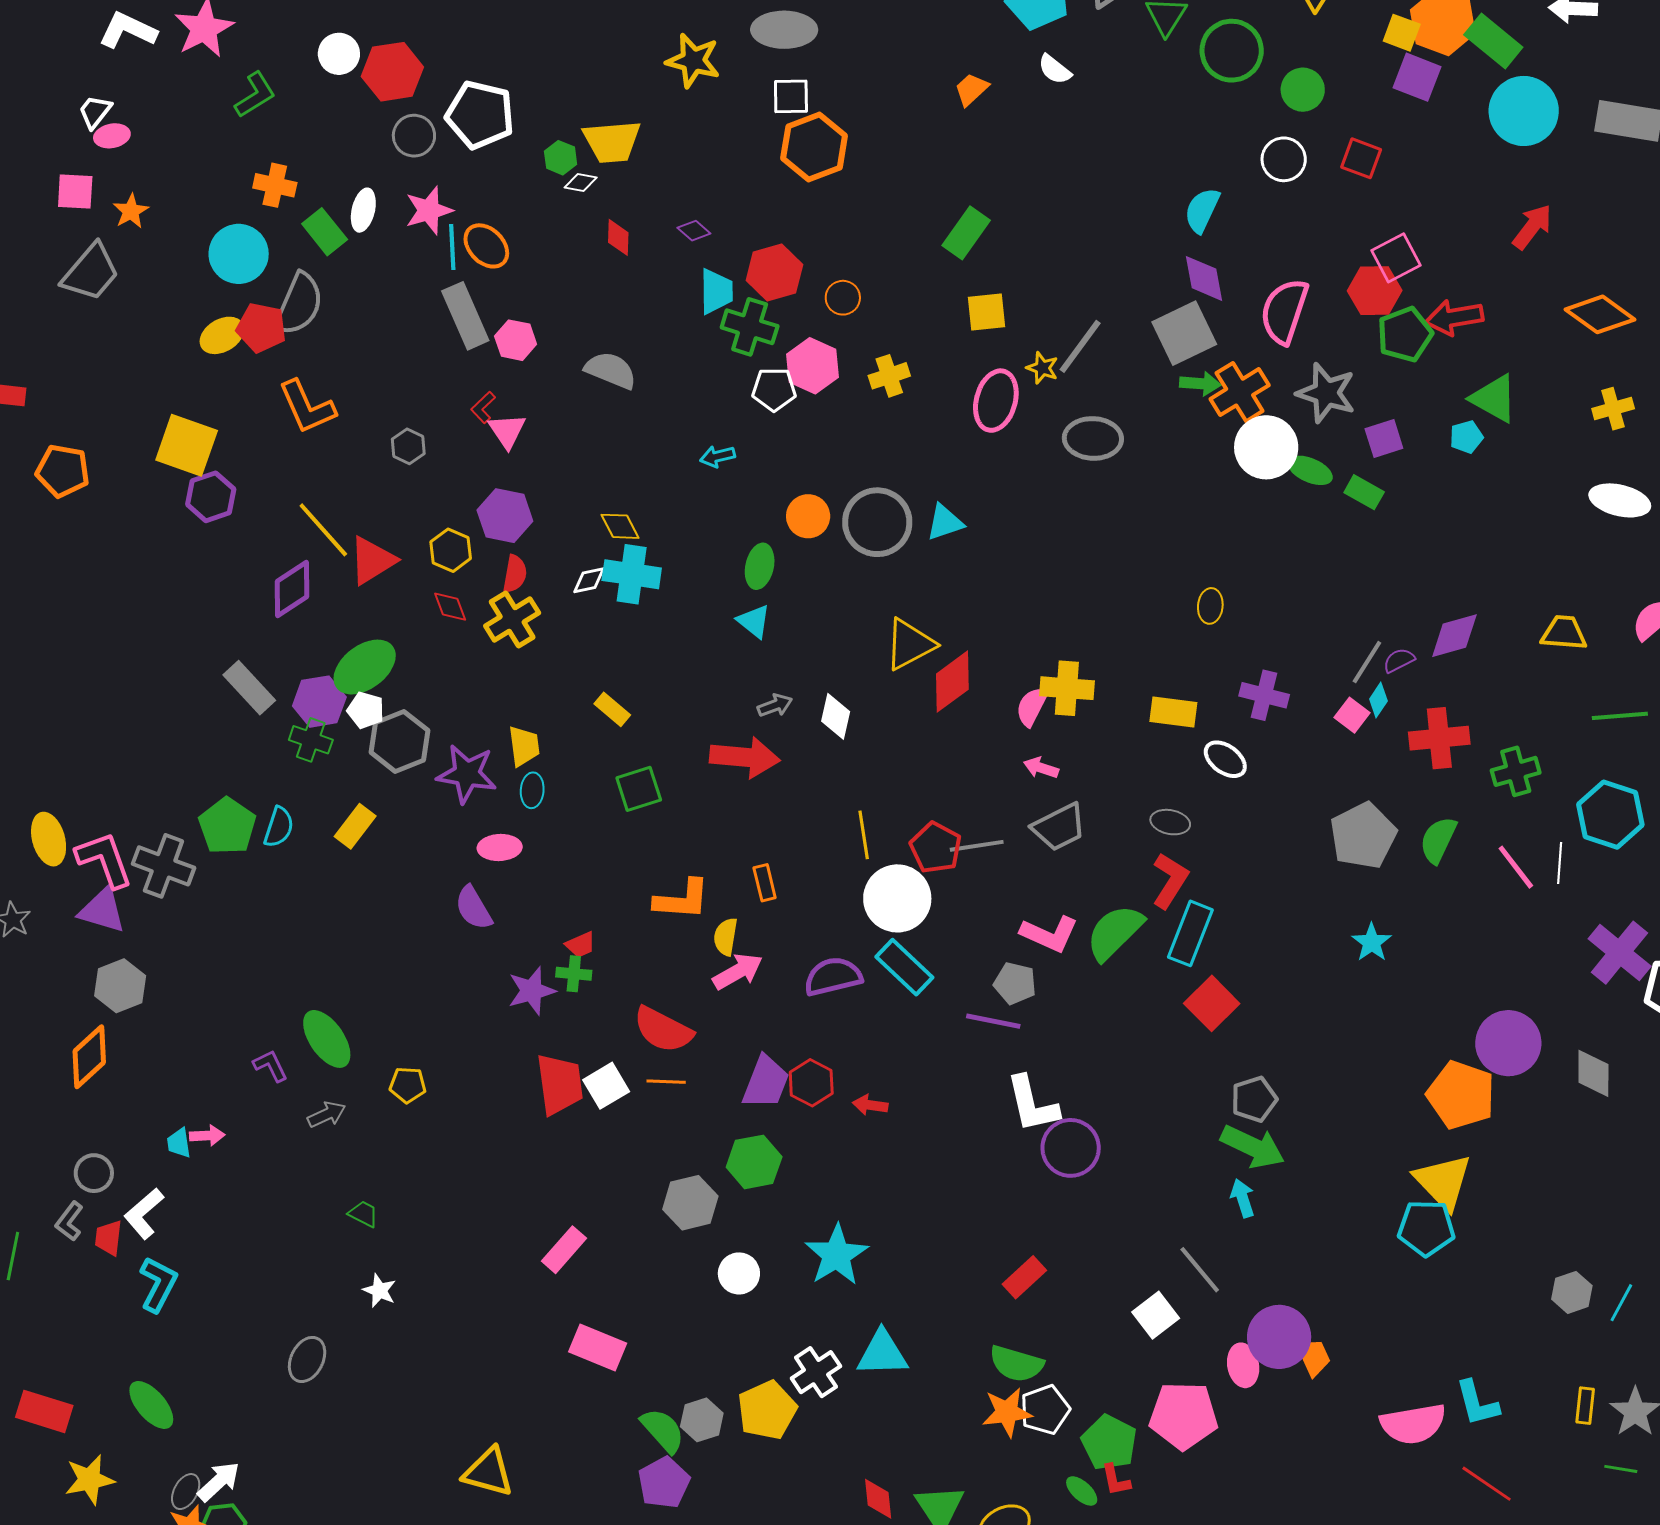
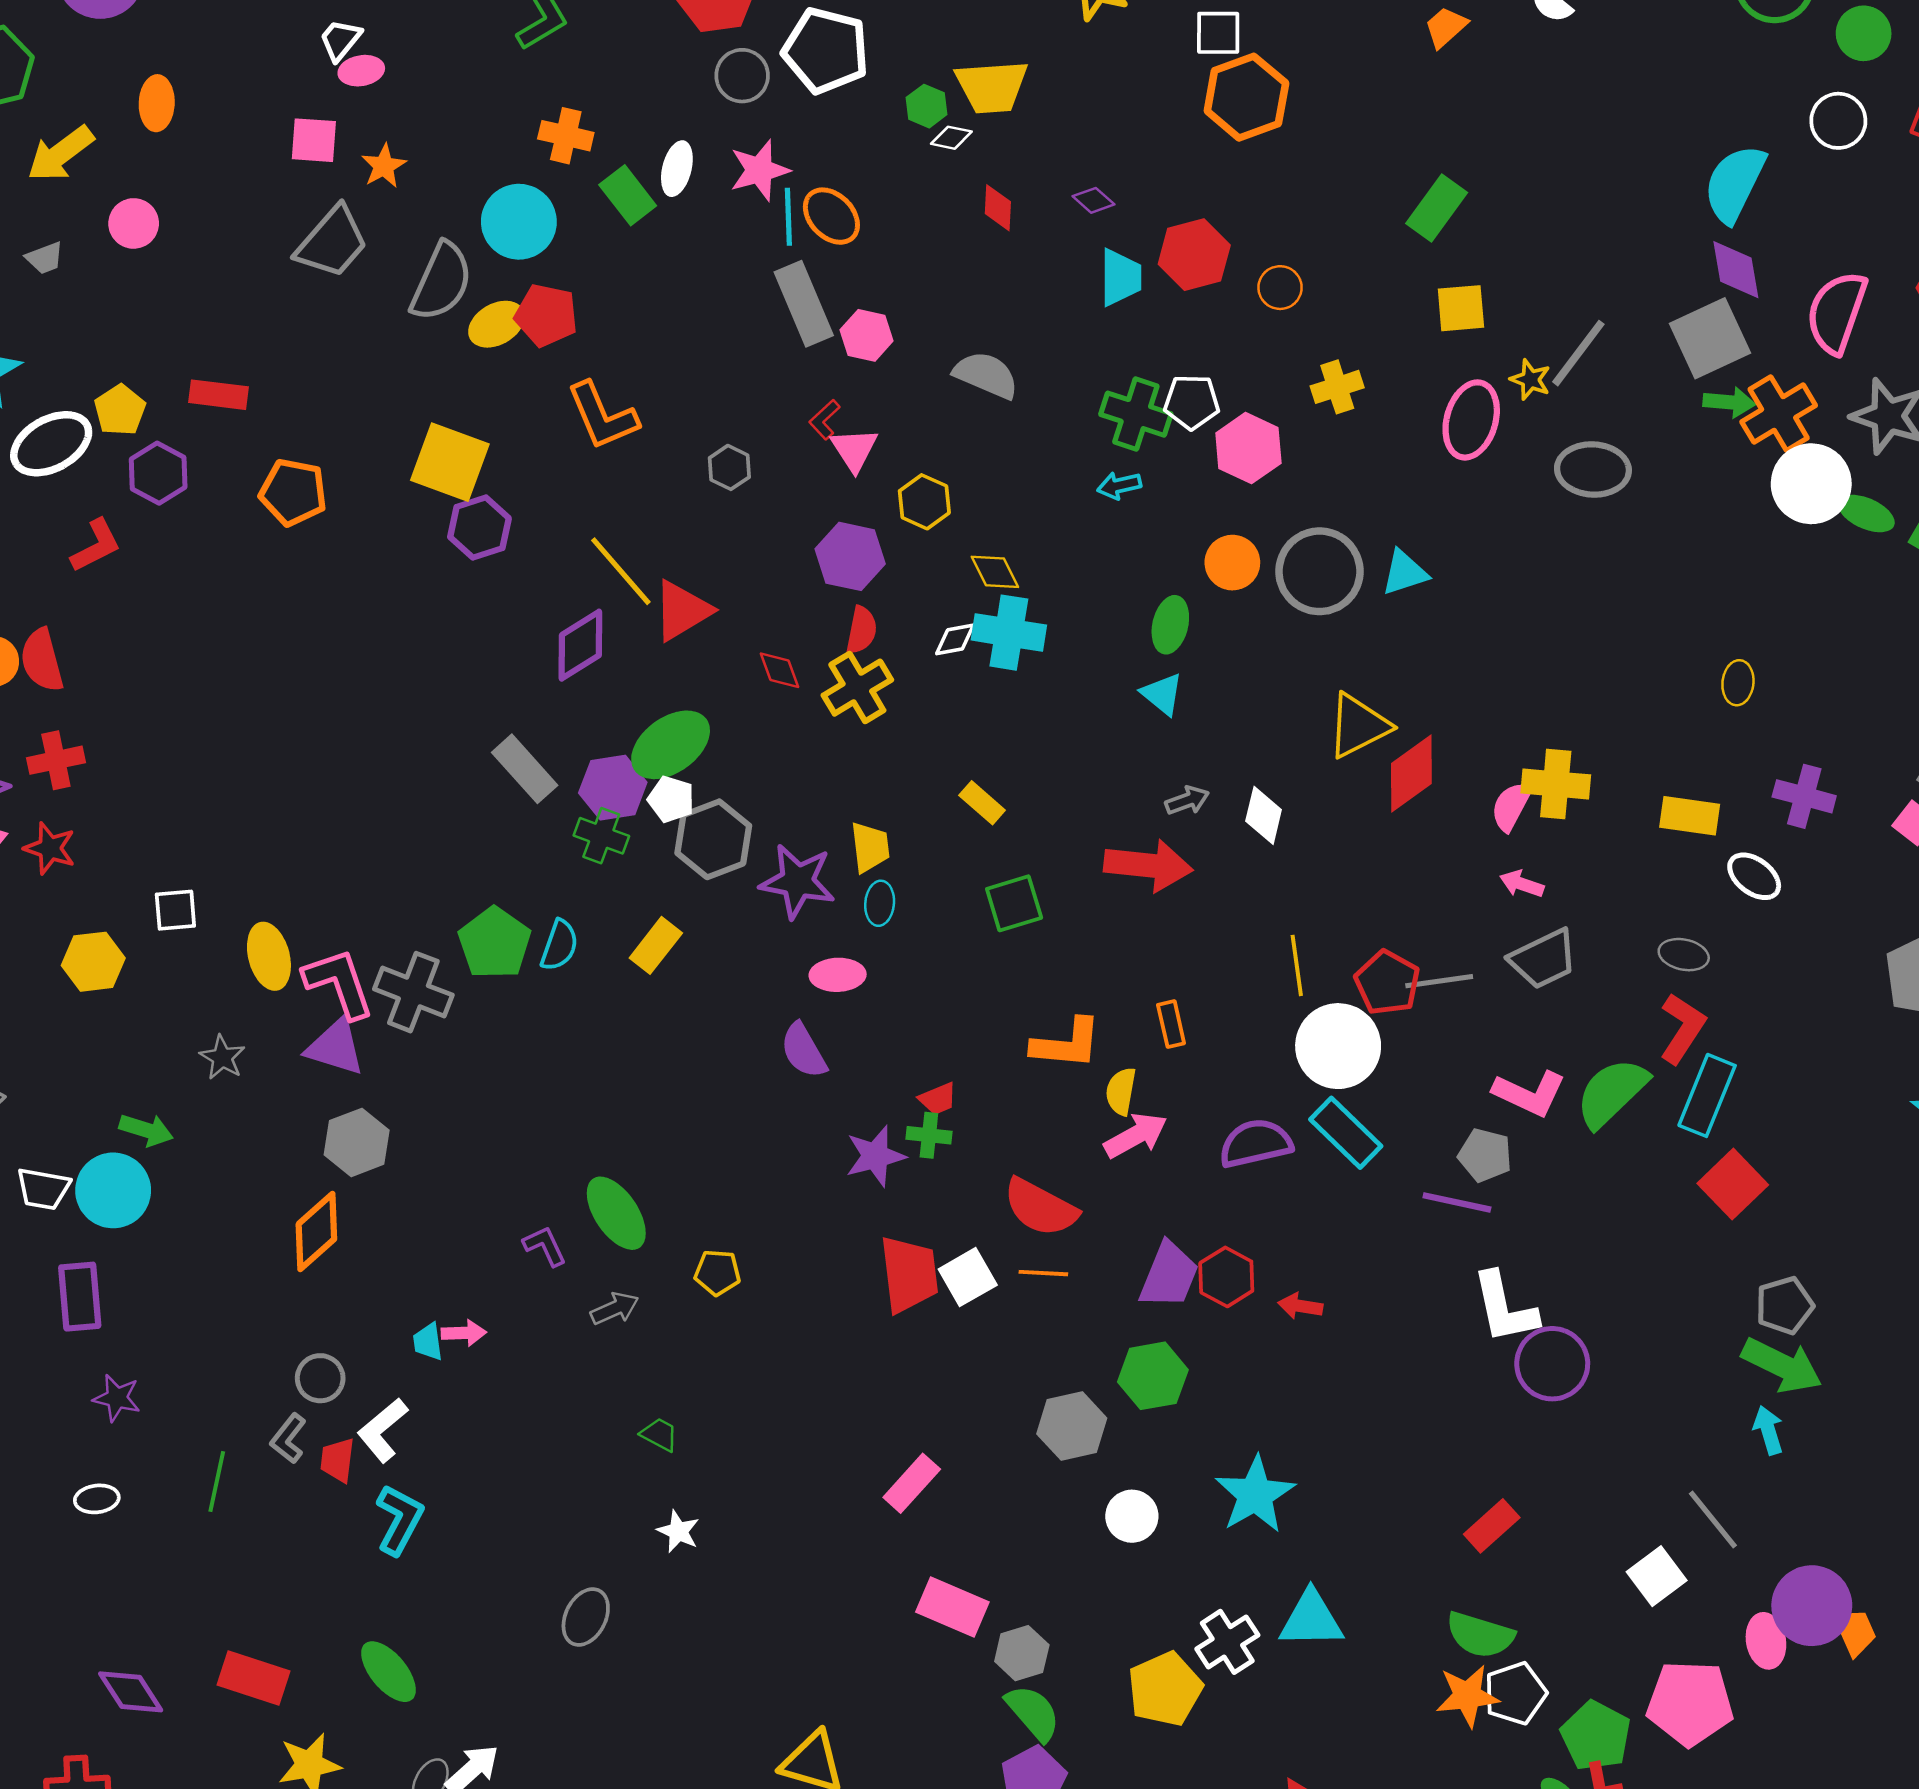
cyan semicircle: (1202, 210) -> (1735, 184), size x1.4
gray semicircle: (299, 304) -> (441, 282), moved
green cross: (750, 327) -> (1136, 414), moved
pink hexagon: (813, 366) -> (1248, 448), moved
yellow hexagon: (451, 550) -> (924, 502), moved
gray hexagon: (702, 1420) -> (1022, 1653), moved

